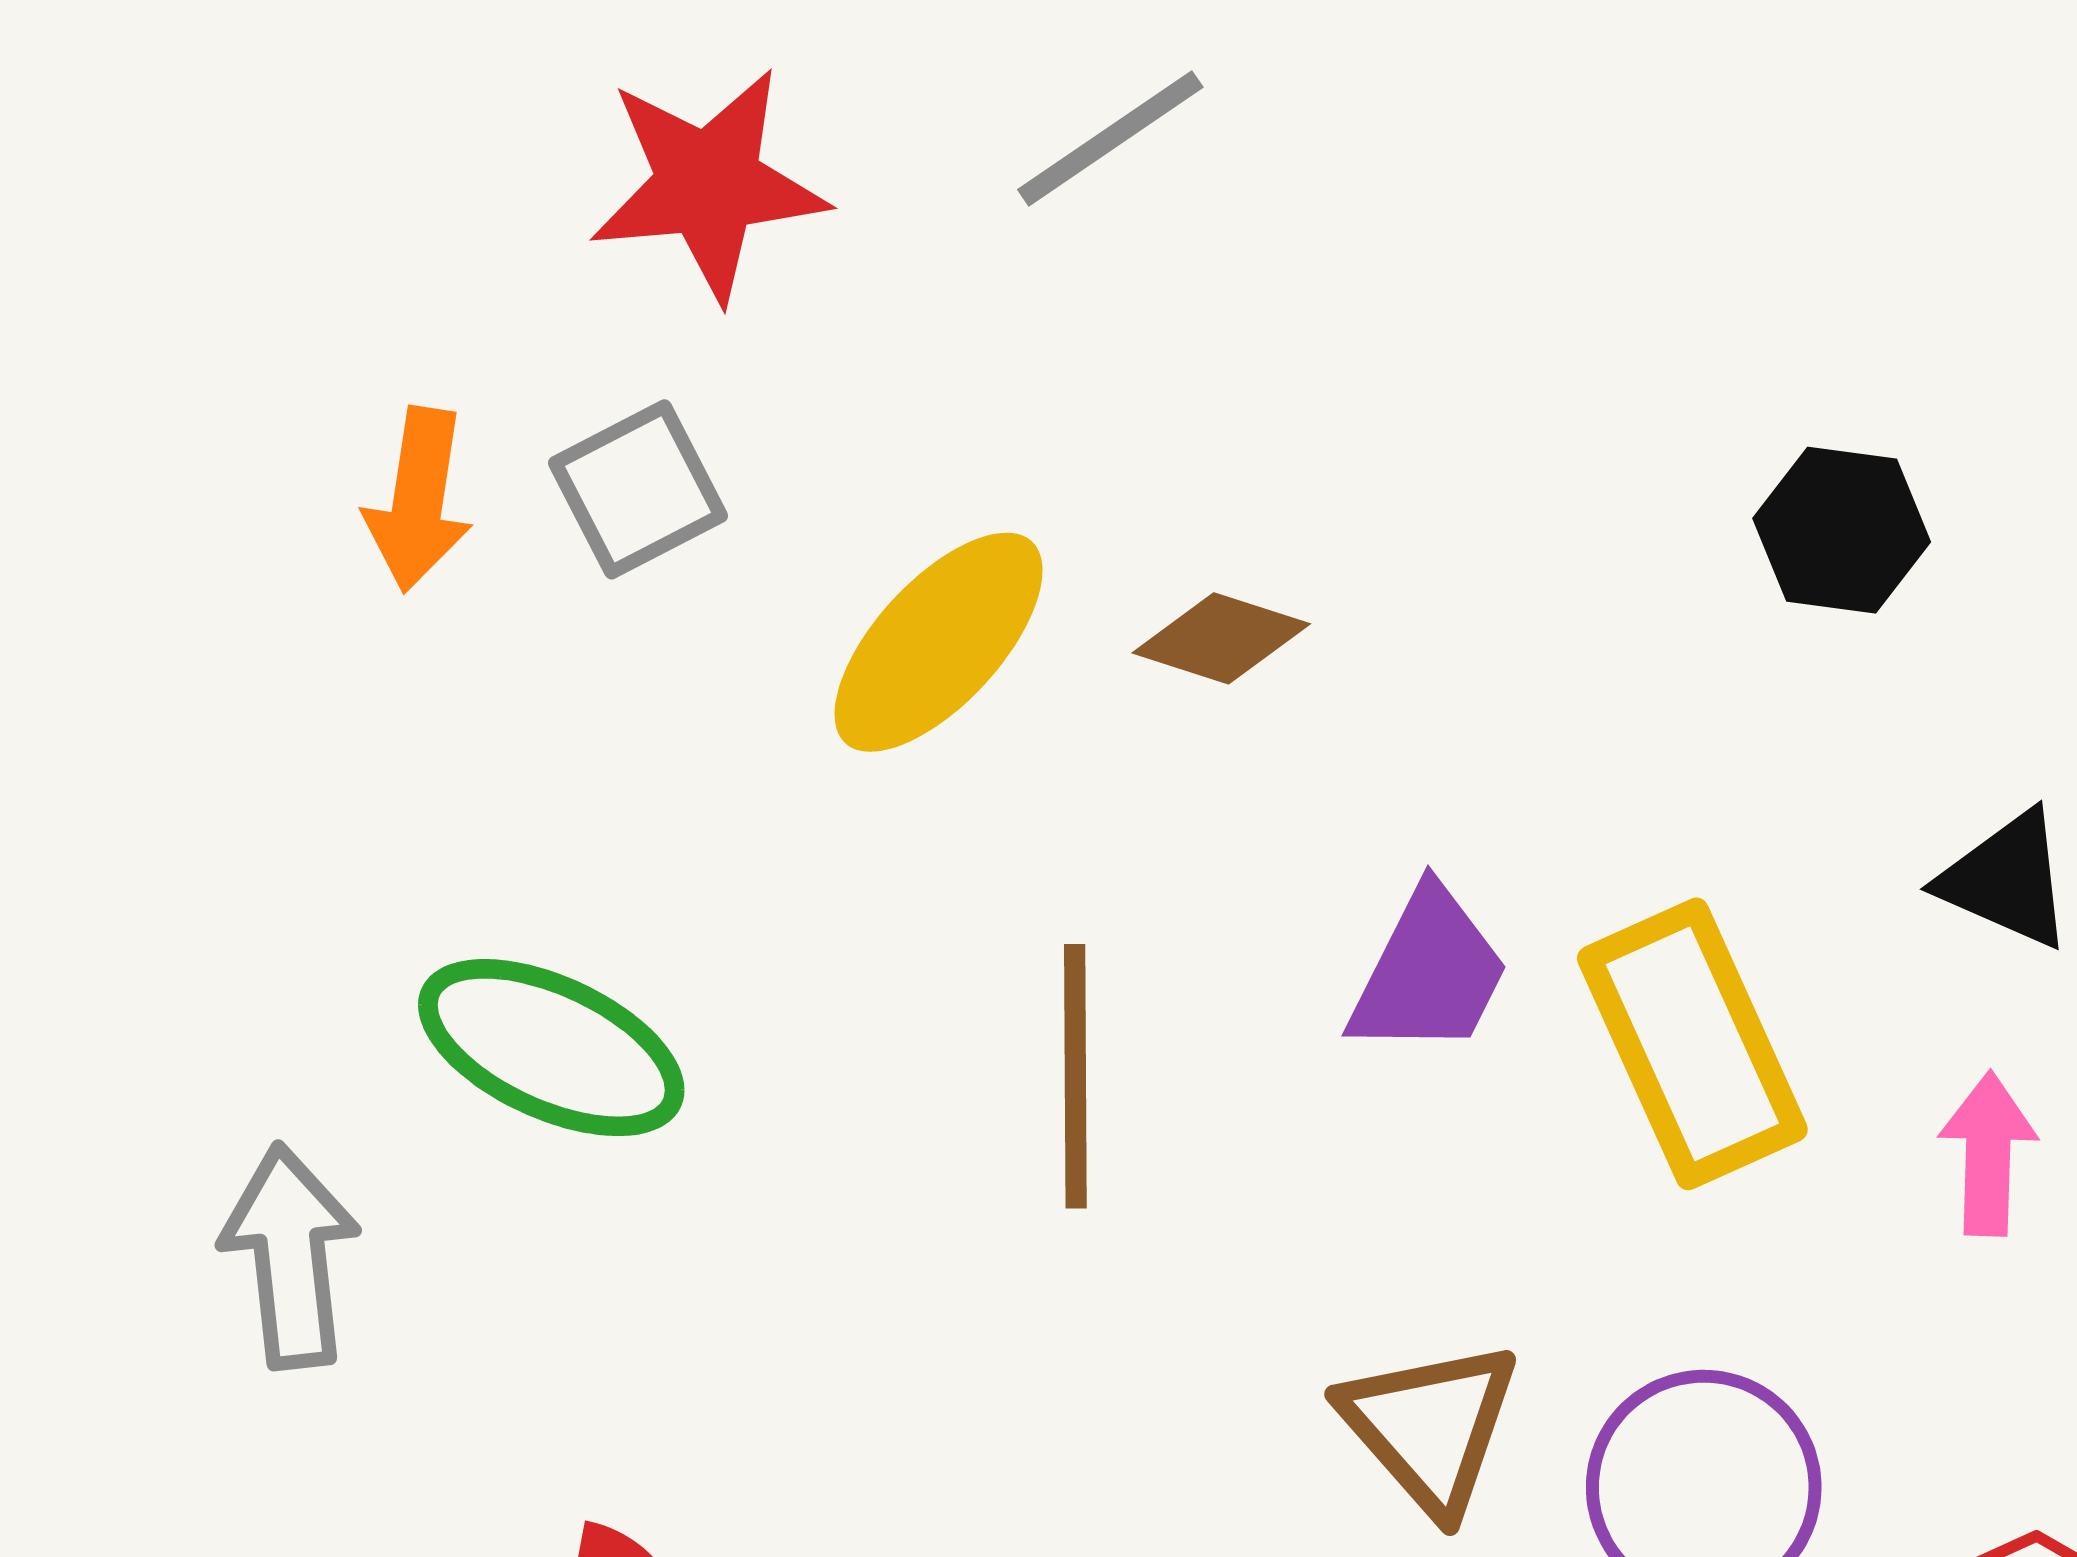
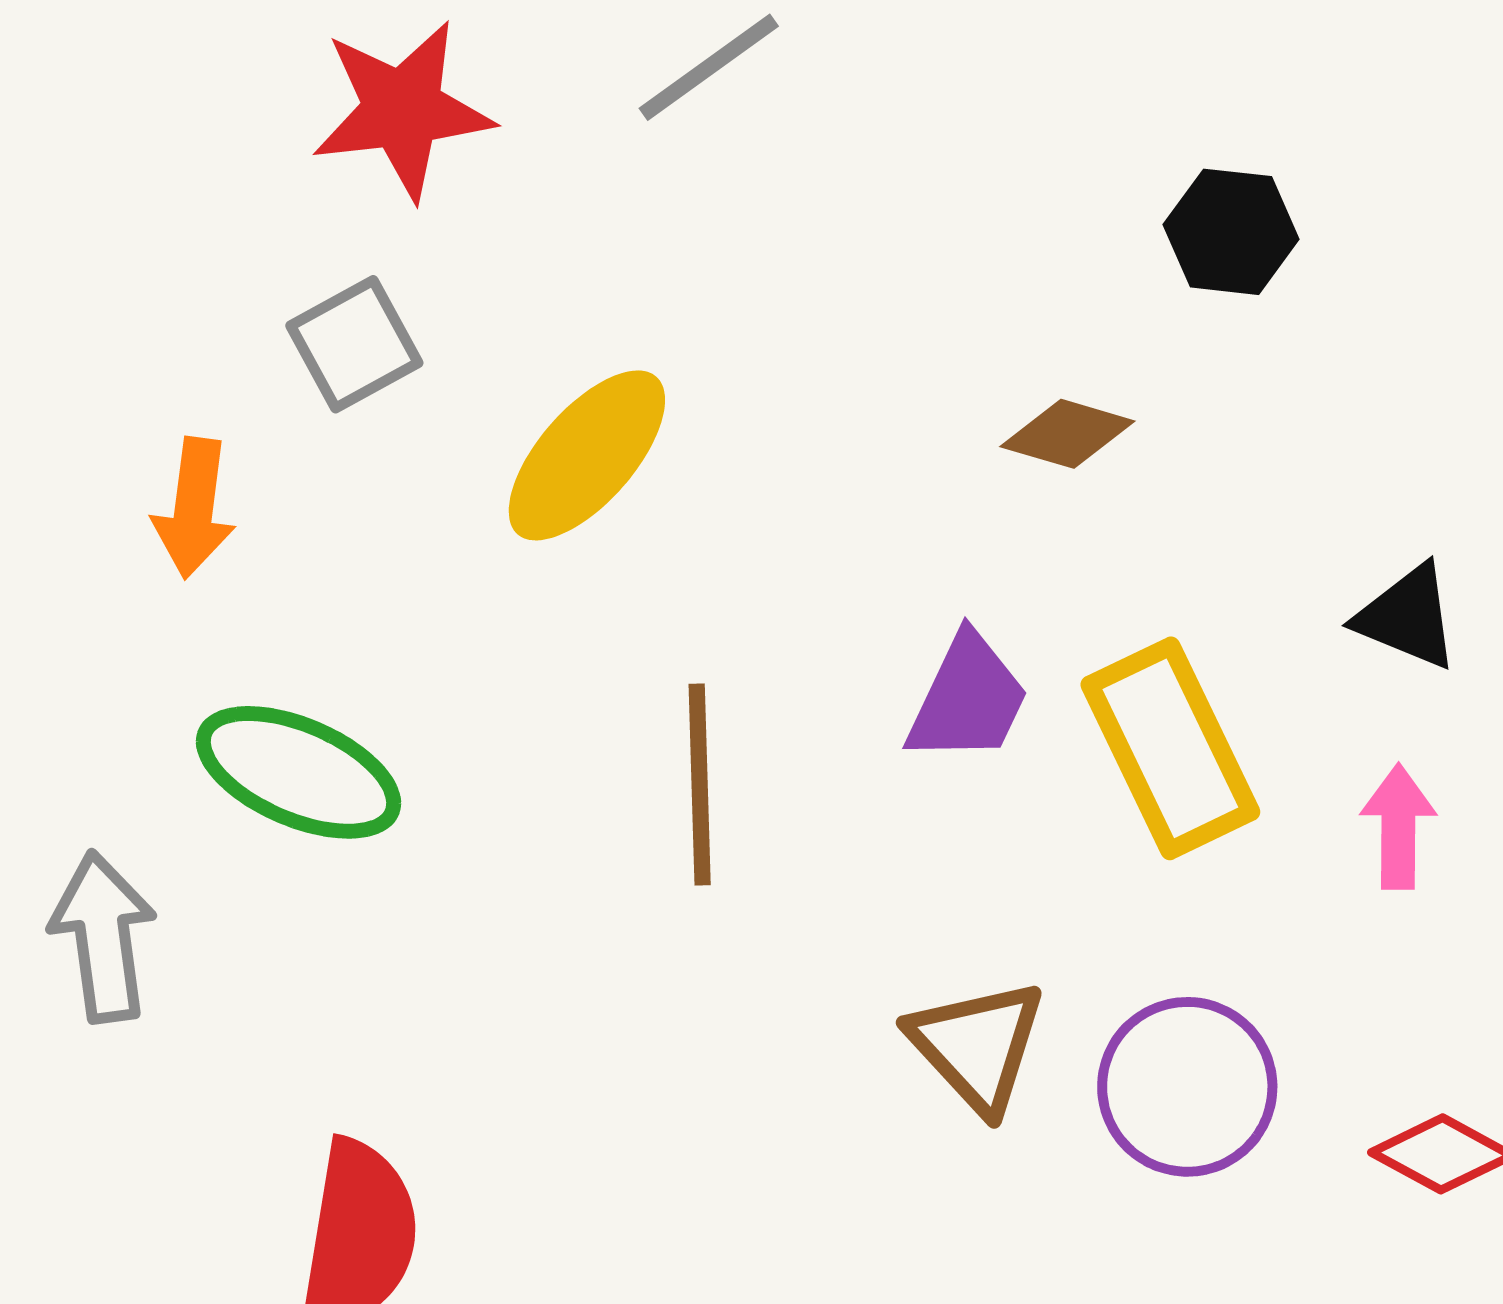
orange arrow: (418, 500) -> (194, 508), moved
black hexagon: (1842, 530) -> (1231, 232), moved
brown diamond: (1221, 638) -> (1067, 434), moved

